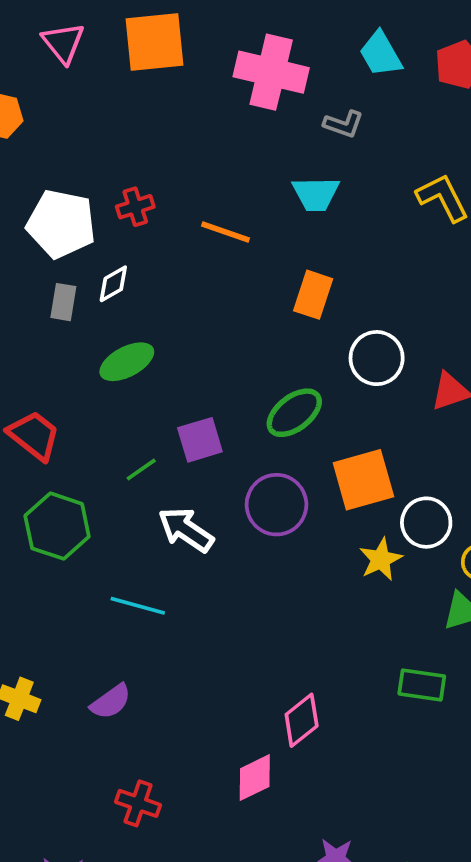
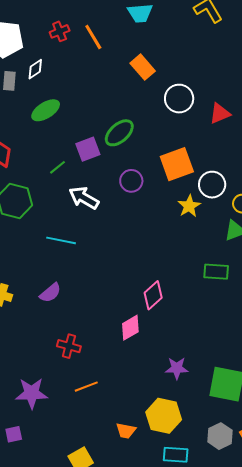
red cross: (135, 207) -> (60, 31), moved
orange line: (226, 232) -> (93, 37), turned 44
orange rectangle: (313, 295) -> (143, 67), turned -55
green ellipse: (294, 413) -> (119, 133), moved
purple circle: (276, 505) -> (131, 181), size x0.7

